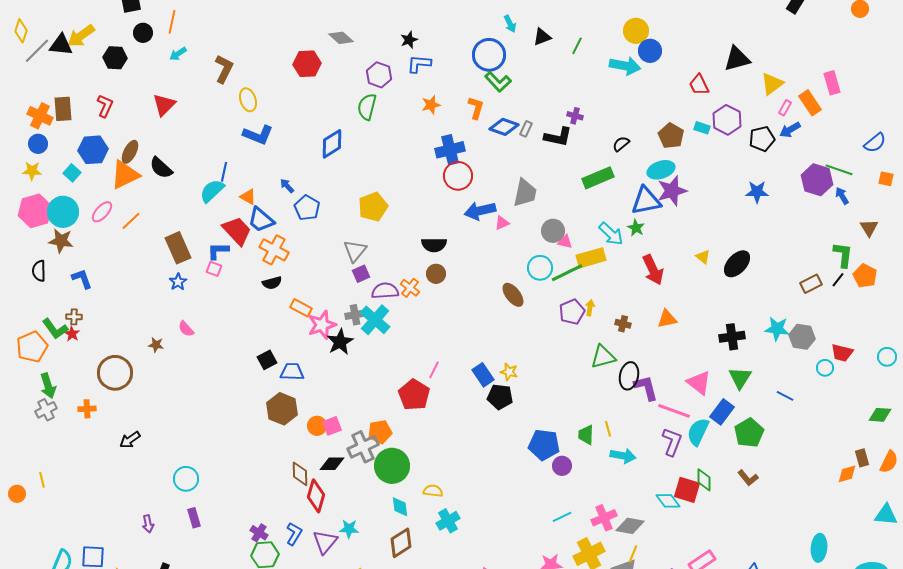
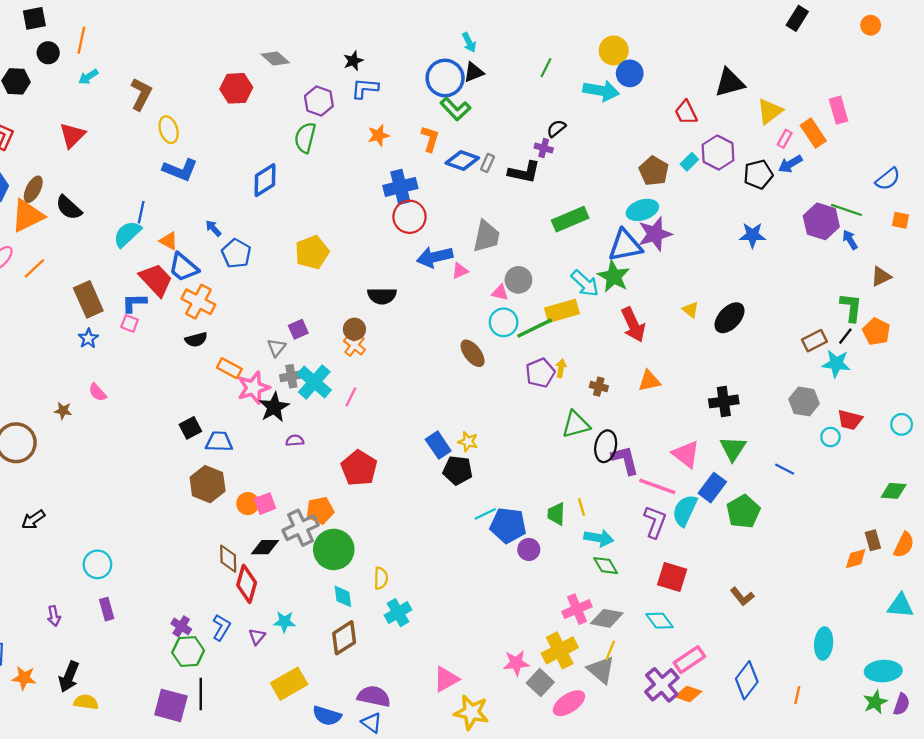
black triangle: (542, 37) -> (474, 72), moved
cyan rectangle: (702, 128) -> (689, 162), turned -63
black semicircle: (621, 144) -> (556, 128), moved
green star: (636, 228) -> (614, 276), size x1.6
brown triangle: (869, 228) -> (881, 276), turned 36
pink triangle: (565, 242) -> (500, 293), moved
gray triangle: (355, 251) -> (276, 348), moved, size x0.7
brown circle: (436, 274) -> (354, 329), moved
purple semicircle: (385, 291) -> (295, 440), moved, size x0.6
cyan star: (777, 329) -> (836, 364), moved
pink line: (434, 370) -> (351, 397), moved
brown L-shape: (748, 478) -> (742, 596), moved
green diamond: (704, 480) -> (606, 566), moved, turned -30
yellow semicircle: (433, 491) -> (381, 578), turned 84
cyan diamond: (668, 501) -> (660, 621), moved
cyan line: (562, 517) -> (485, 514), moved
purple triangle: (325, 542) -> (257, 637), size x0.6

